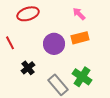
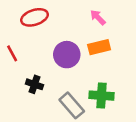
black cross: (28, 68) -> (35, 84), turned -32
green cross: (82, 77) -> (101, 96), turned -30

